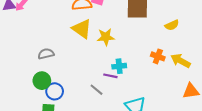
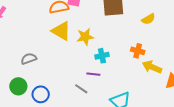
yellow arrow: (181, 61) -> (152, 67), moved
cyan cross: (119, 66) -> (102, 56), moved
green circle: (42, 81) -> (18, 86), moved

